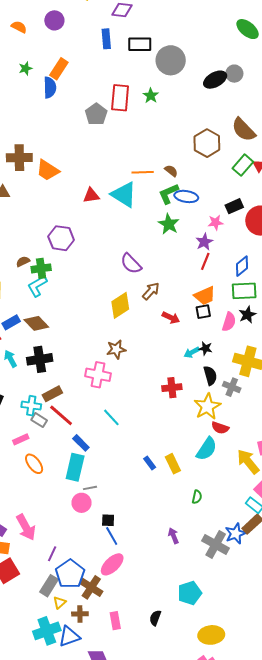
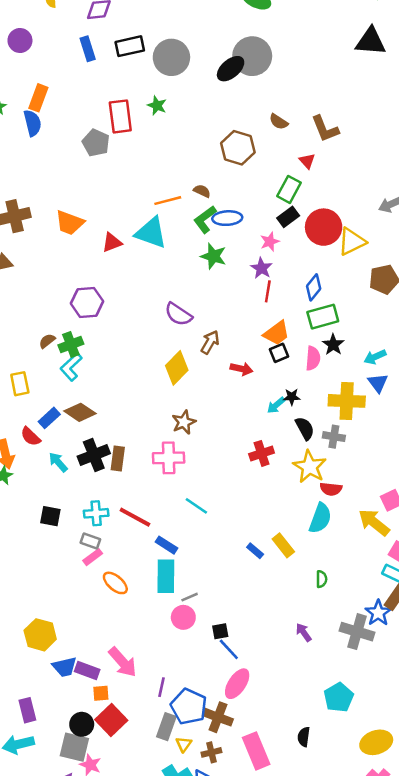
gray circle: (234, 74) -> (252, 56), size x1.8
brown semicircle: (244, 130) -> (279, 122), size x0.6
green rectangle: (243, 165) -> (289, 189), moved
orange trapezoid: (48, 170) -> (70, 223), moved
brown rectangle: (52, 394) -> (118, 459), moved, turned -42
gray rectangle: (39, 420) -> (90, 541), moved
pink rectangle: (115, 621) -> (256, 751), size x1.6

